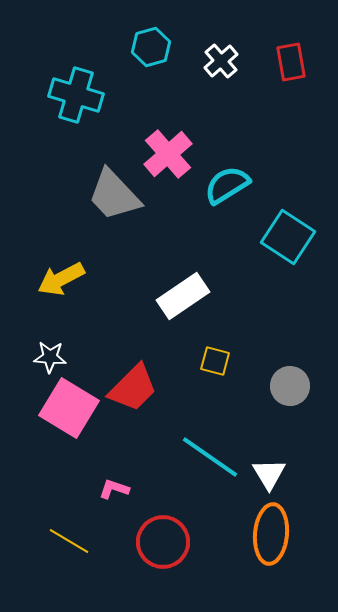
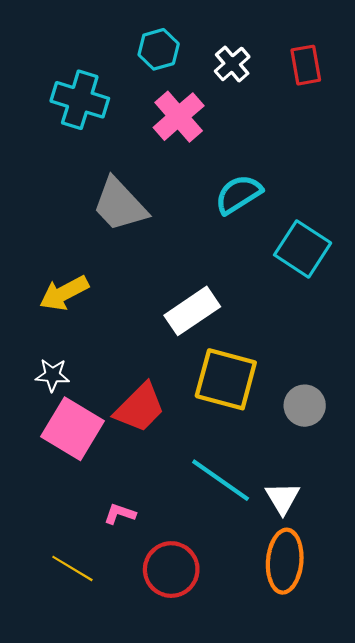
pink cross: (168, 154) -> (179, 117), moved
yellow square: (215, 361) -> (226, 379), size x2.0

